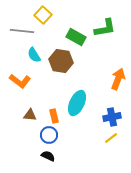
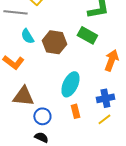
green rectangle: (76, 37) -> (87, 35), moved
brown triangle: (30, 115) -> (23, 96), size x1.6
orange rectangle: (54, 116) -> (75, 111), moved

